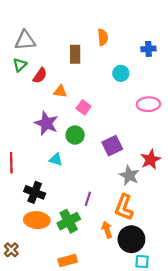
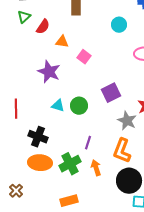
green circle: (75, 135) -> (79, 106), moved
orange arrow: (107, 230) -> (96, 168), moved

